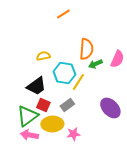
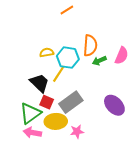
cyan hexagon: (64, 73) -> (68, 58), moved
yellow line: (78, 82) -> (59, 74), moved
black trapezoid: (36, 86) -> (40, 83), turned -100
gray rectangle: (67, 105) -> (71, 102), size x1.6

